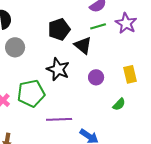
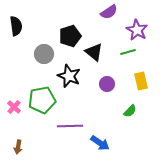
green line: (98, 26) -> (128, 52), moved
gray circle: (15, 47) -> (44, 54), moved

